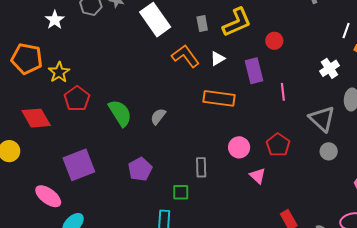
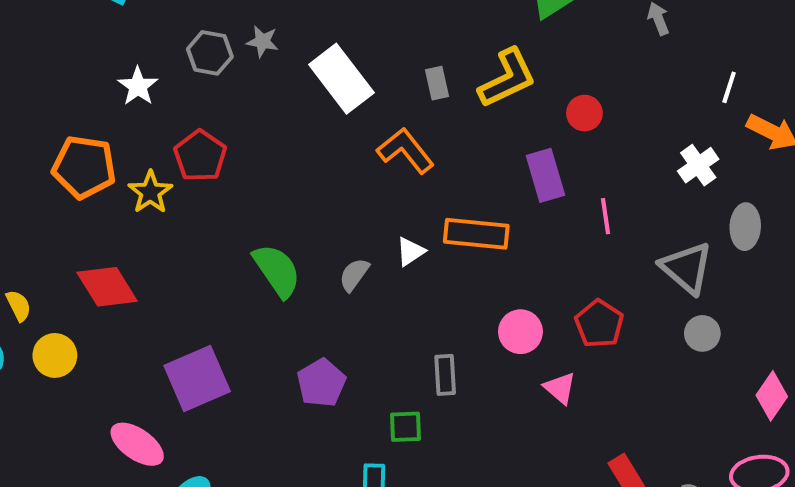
white triangle: (218, 59) -> (410, 252), moved
red pentagon: (77, 99) -> (200, 156), moved

